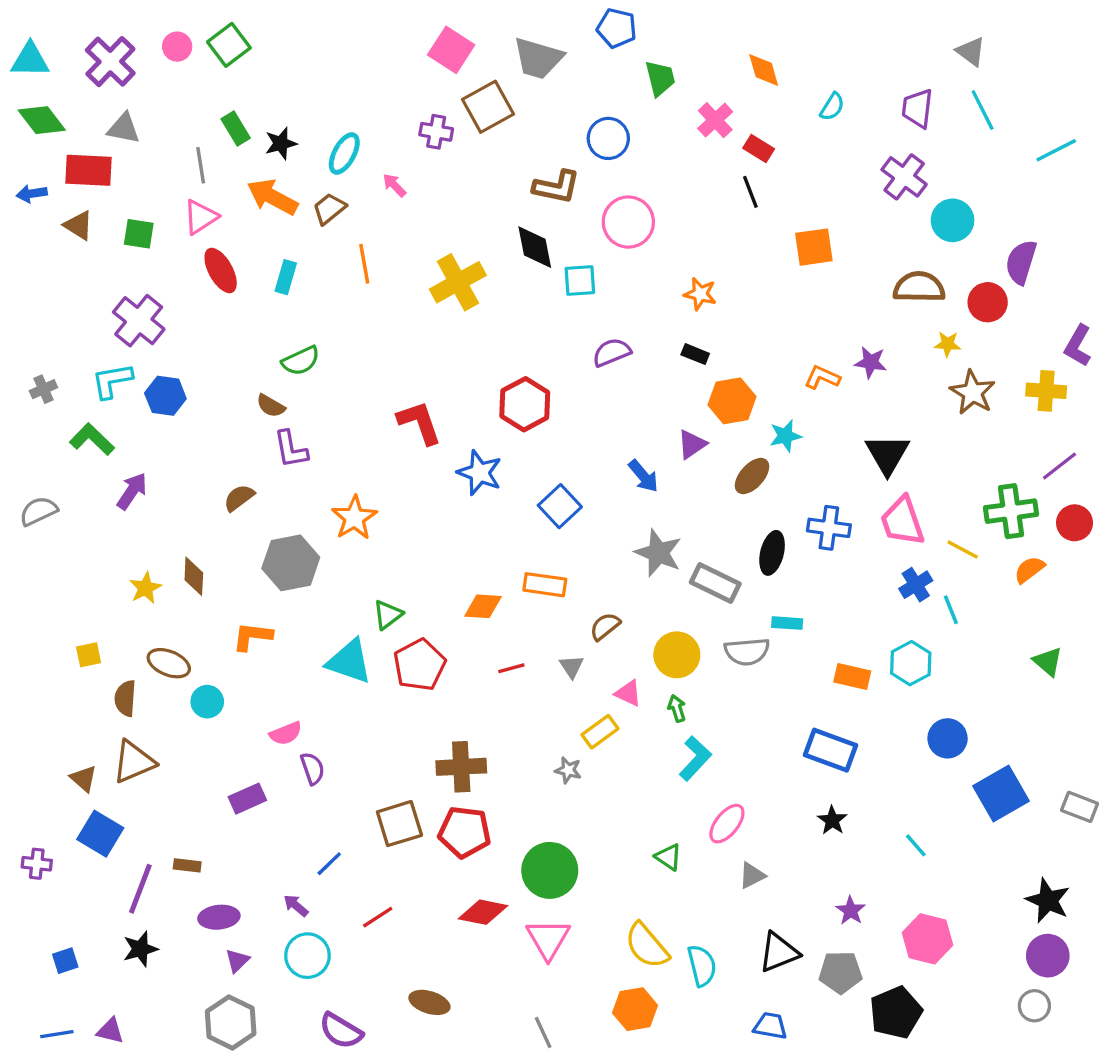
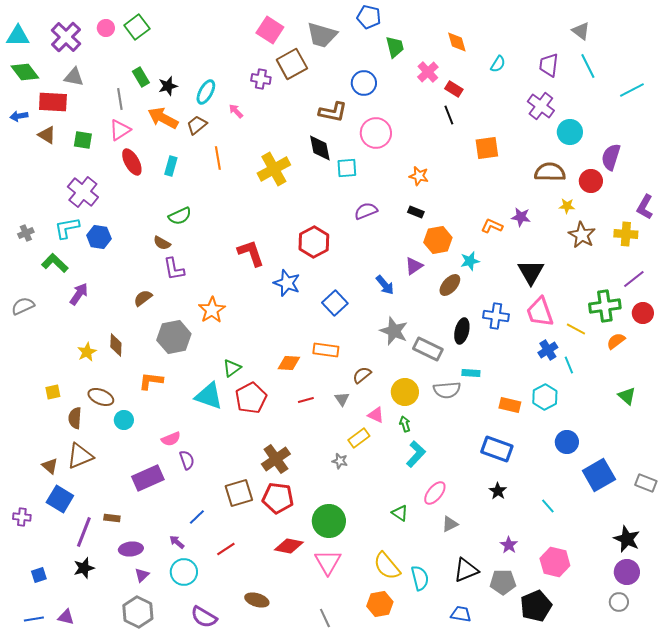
brown cross: (461, 767) -> (276, 459), turned -32
purple rectangle: (247, 799) -> (148, 478), size x1.4

